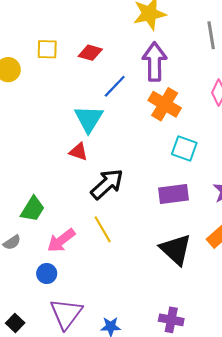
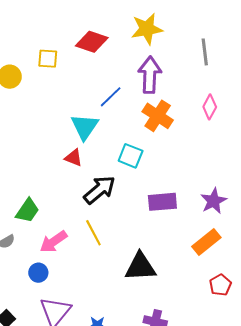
red diamond: (90, 53) -> (92, 42), moved, size x1.4
cyan square: (184, 148) -> (131, 156), moved
black triangle: (176, 249) -> (140, 267), moved, turned -48

